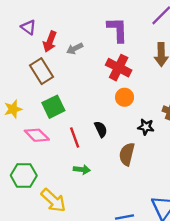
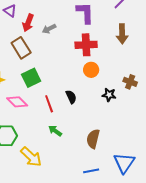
red cross: (119, 68) -> (86, 45), turned -30
brown semicircle: (127, 154) -> (93, 139), moved
green arrow: (82, 170) -> (55, 131), turned -152

